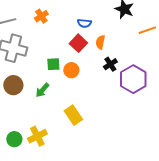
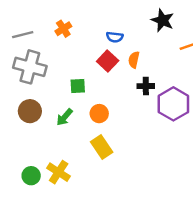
black cross: (110, 64) -> (146, 86), turned 32
orange circle: (71, 70) -> (99, 114), moved
yellow cross: (37, 136) -> (59, 172), turned -30

